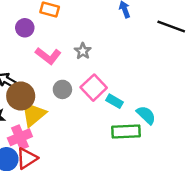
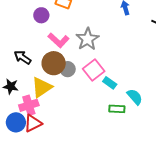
gray star: (83, 51) -> (87, 39), size x1.6
brown circle: (21, 96) -> (54, 63), moved
green rectangle: (126, 132) -> (117, 109), size x0.7

